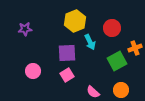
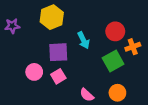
yellow hexagon: (75, 21) -> (52, 17), moved
red circle: (112, 28) -> (115, 31), moved
pink circle: (33, 71) -> (34, 72), moved

